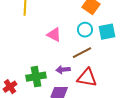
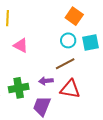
pink triangle: (54, 35) -> (21, 46), moved

